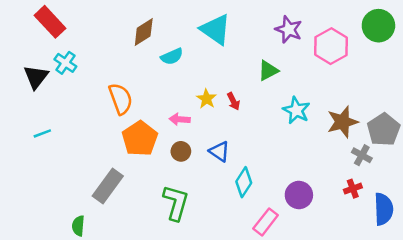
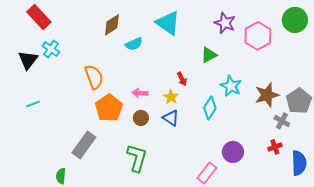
yellow star: (207, 99) -> (171, 97), moved
cyan diamond: (244, 182) -> (210, 108), moved

